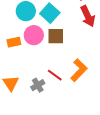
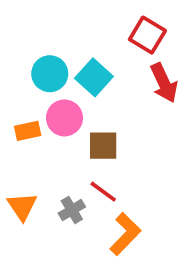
brown square: (56, 36) -> (103, 146), moved
orange L-shape: (79, 70) -> (125, 234), moved

